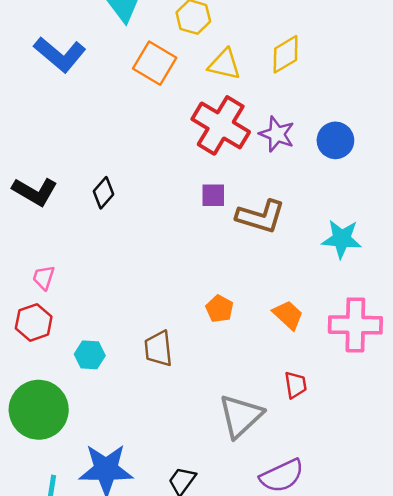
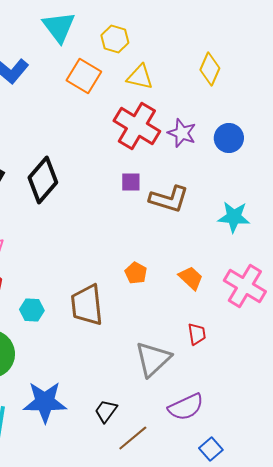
yellow diamond: (286, 54) -> (210, 69), moved, turned -36
black diamond: (103, 193) -> (43, 180), size x1.8
pink cross: (355, 325) -> (245, 286), turned 30
brown trapezoid: (158, 349) -> (87, 305), size x1.4

